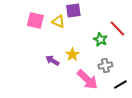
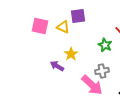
yellow star: (72, 54) -> (71, 54), moved
gray cross: (105, 65) -> (102, 71), moved

